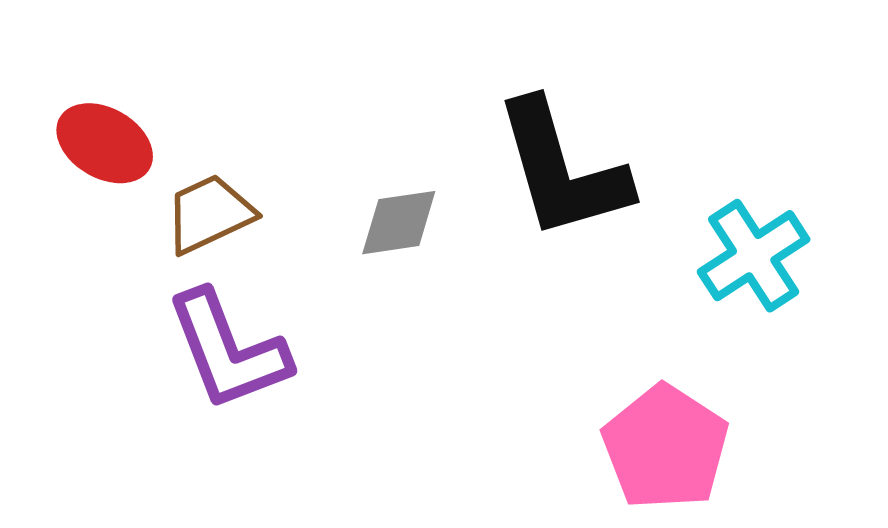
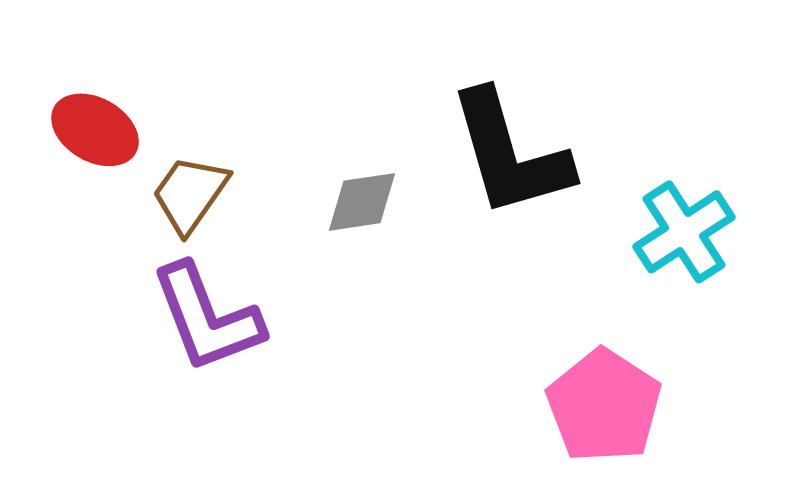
brown trapezoid: (209, 214) -> (190, 194), turned -30

